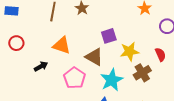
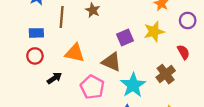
blue rectangle: (12, 11) -> (36, 33), moved
red circle: (16, 43) -> (35, 56), moved
yellow star: (130, 51) -> (154, 32), moved

